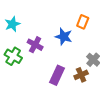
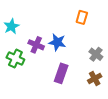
blue star: (64, 37) -> (57, 42), moved
brown cross: (81, 75) -> (95, 78), moved

